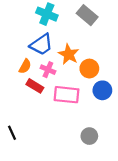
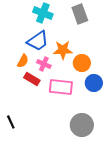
gray rectangle: (87, 15) -> (80, 14), turned 30
orange star: (69, 54) -> (63, 50), turned -30
gray circle: (89, 136) -> (82, 125), size x1.5

